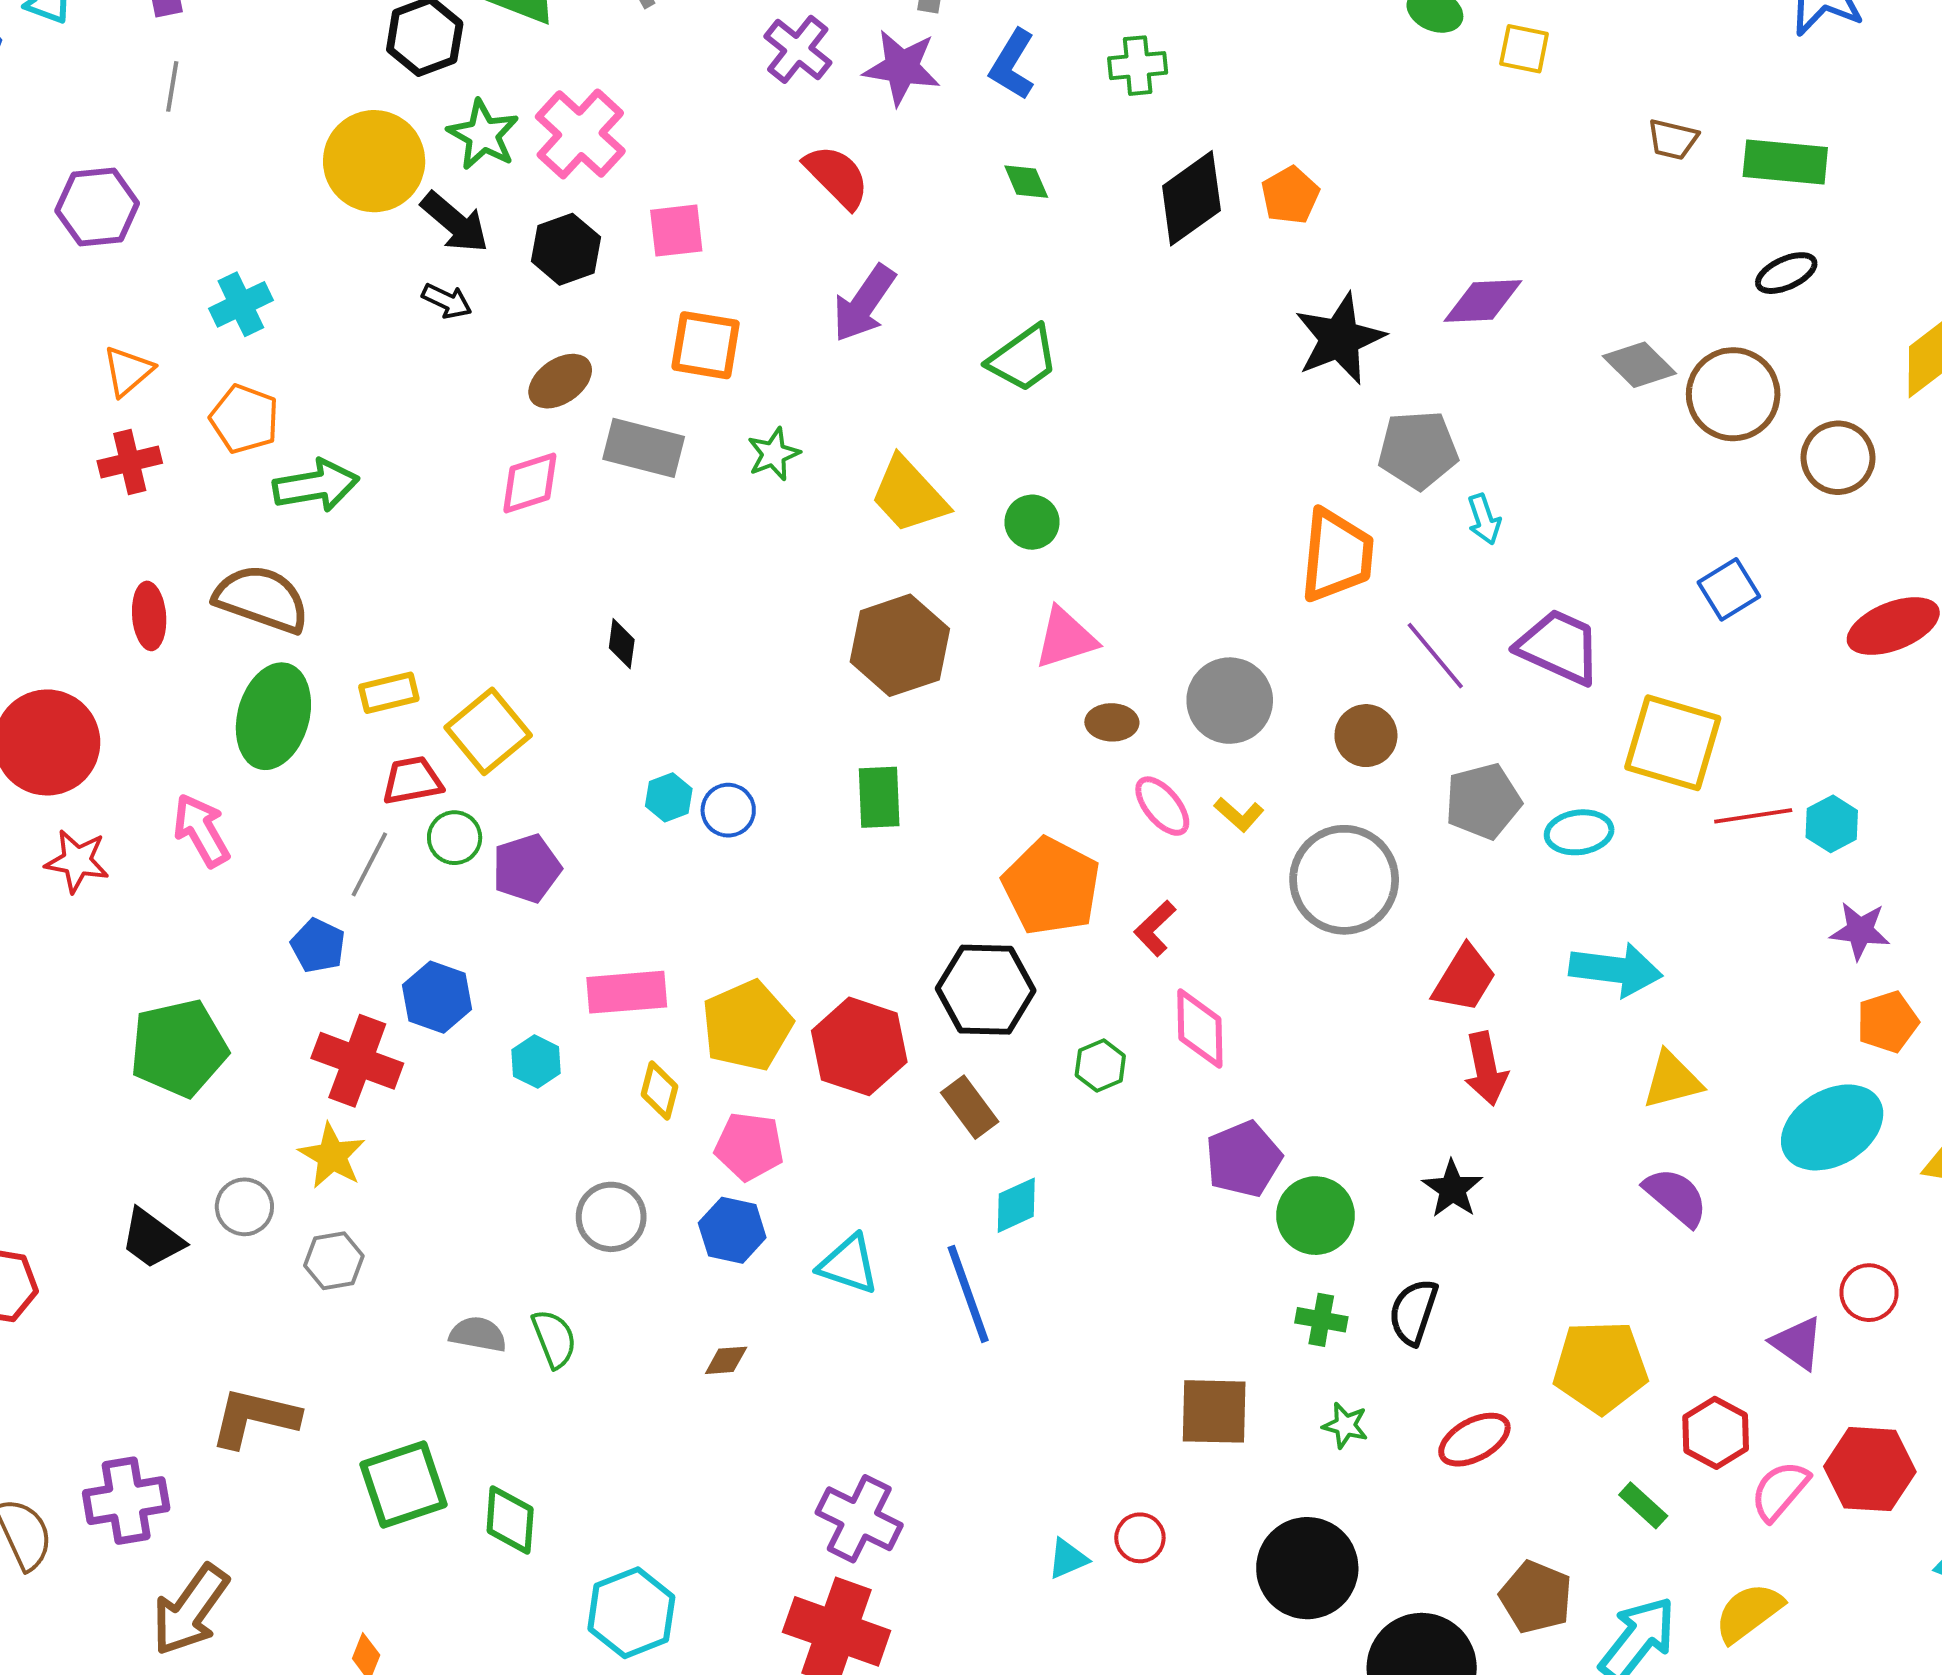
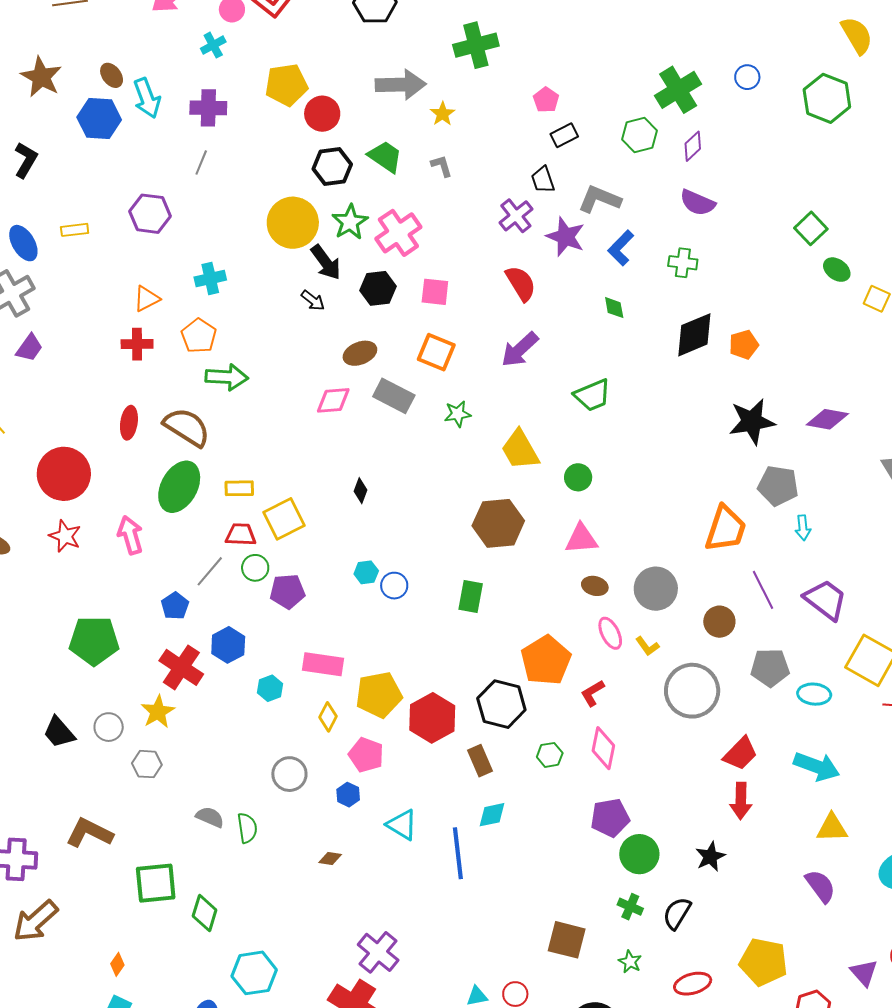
blue hexagon: (732, 1230) -> (348, 795), size x0.7

